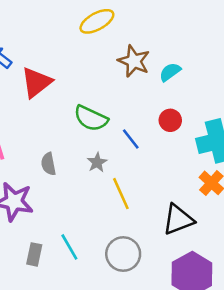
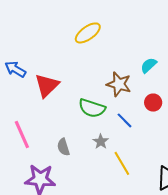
brown star: (134, 61) -> (119, 84), moved

